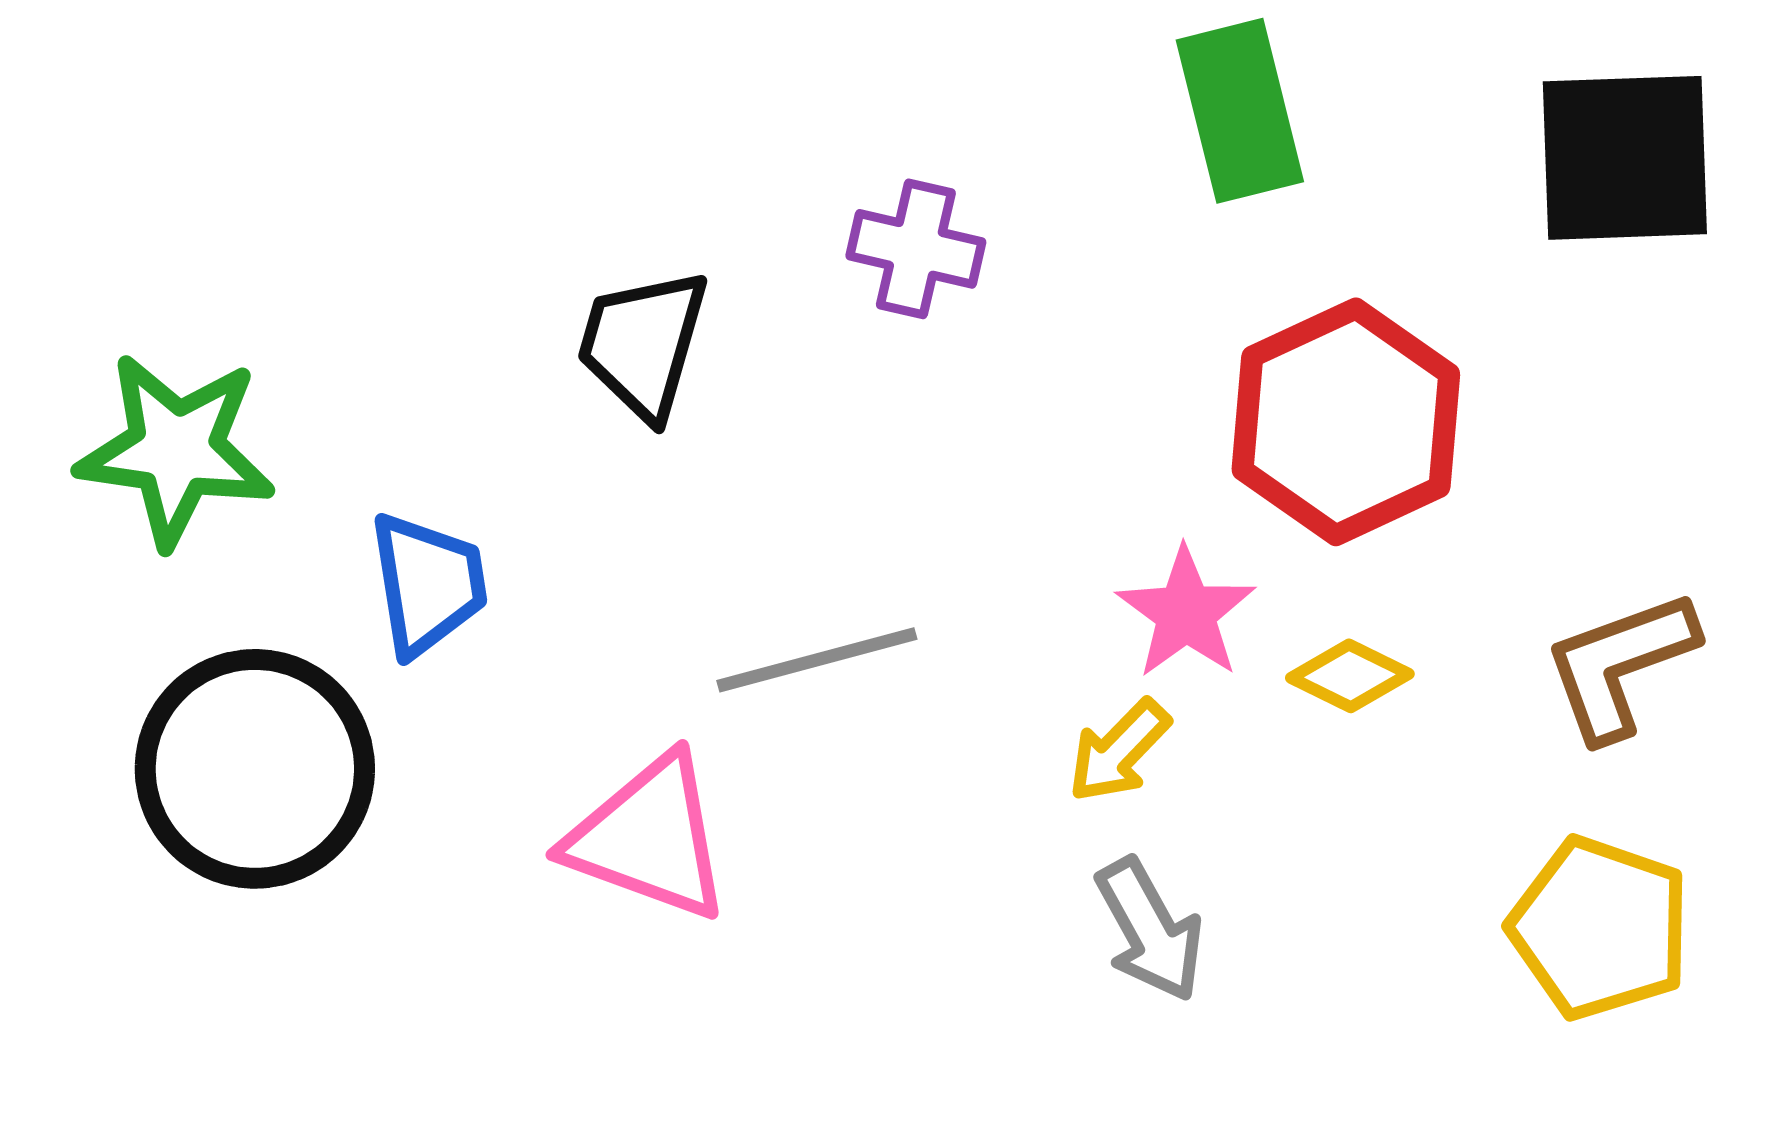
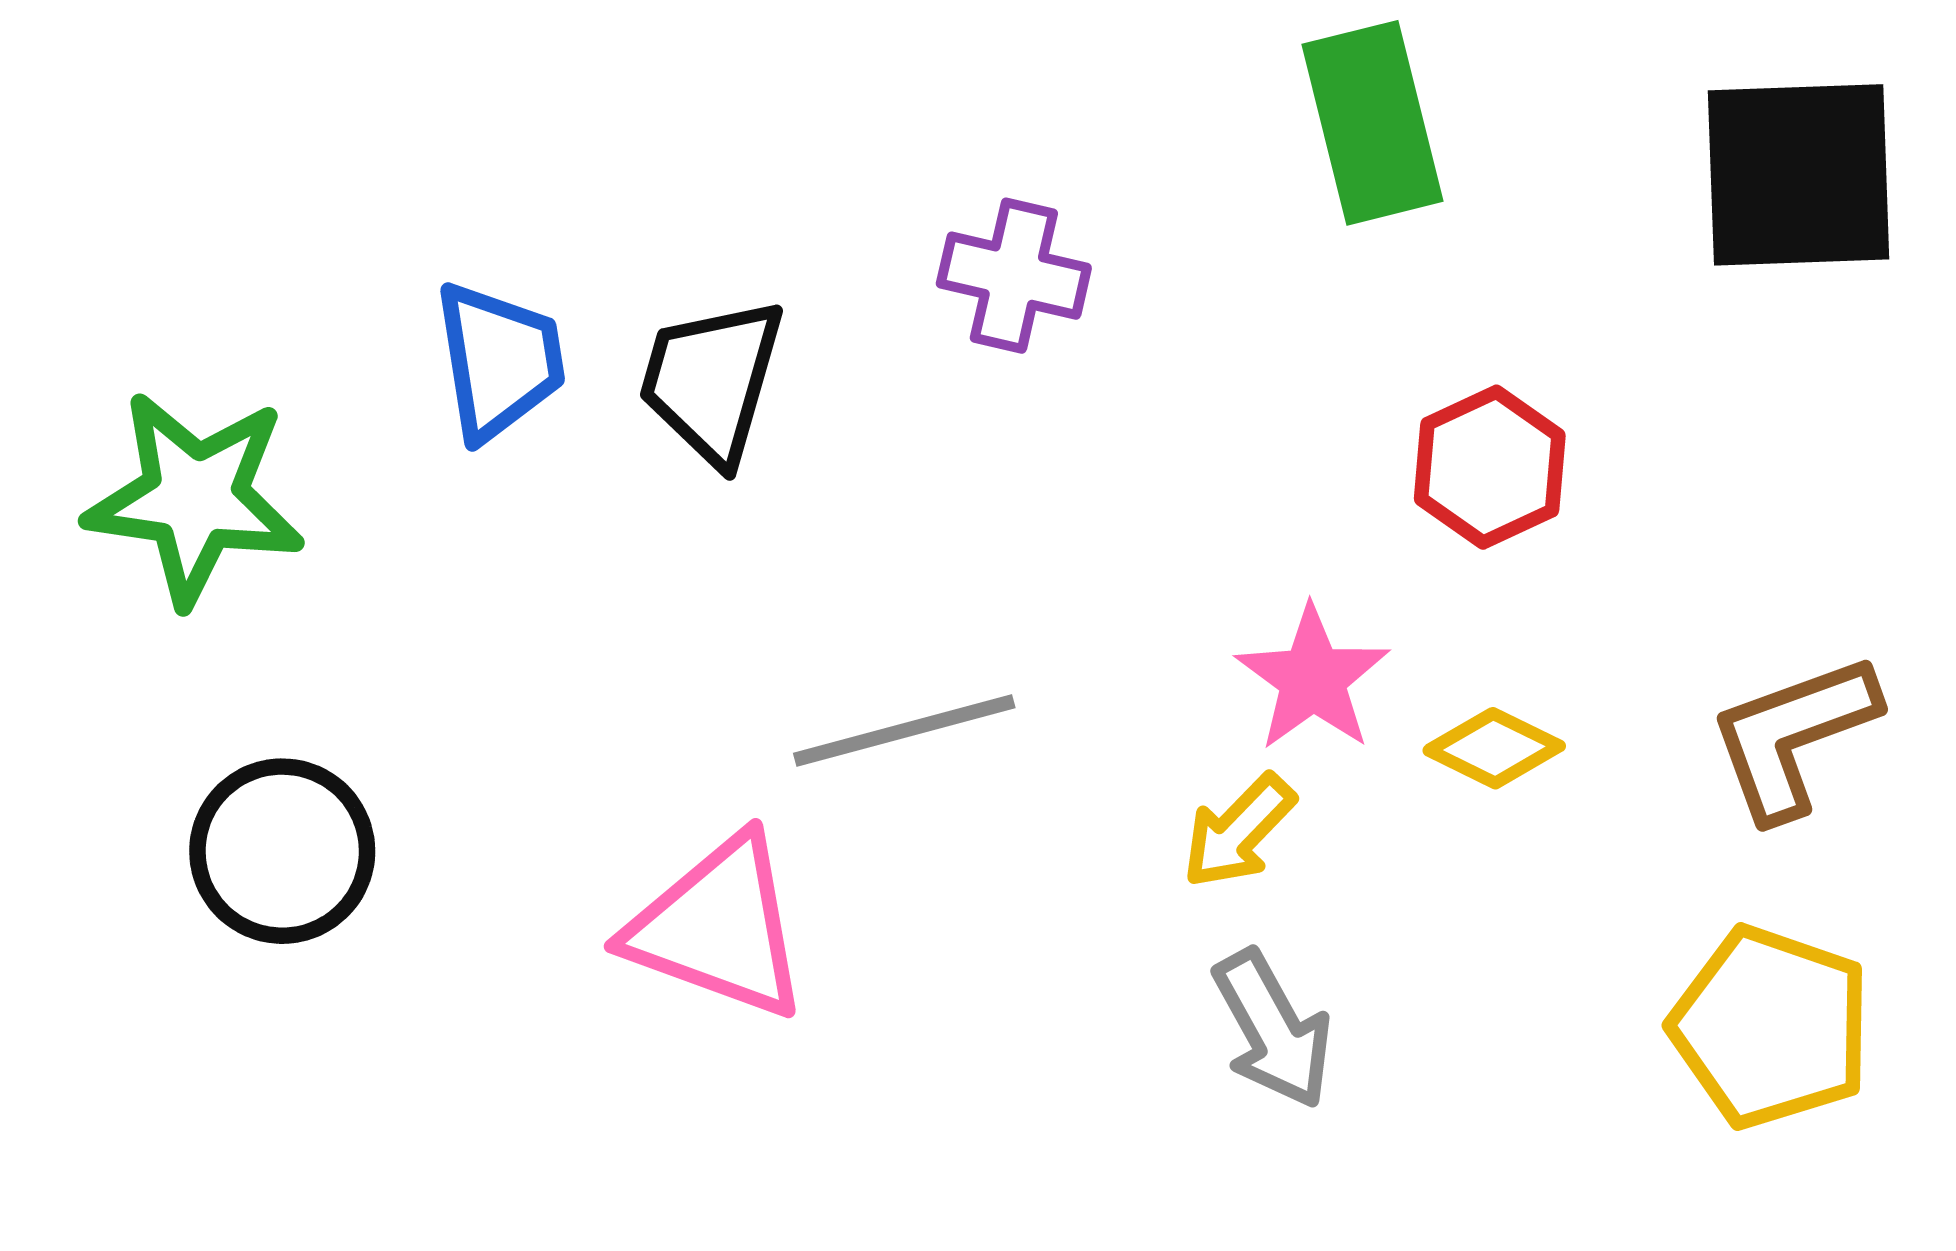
red hexagon: (1346, 422) -> (1490, 467), size x0.6
blue trapezoid: (428, 584) -> (499, 361), moved
black circle: (255, 769) -> (282, 851), size x0.7

